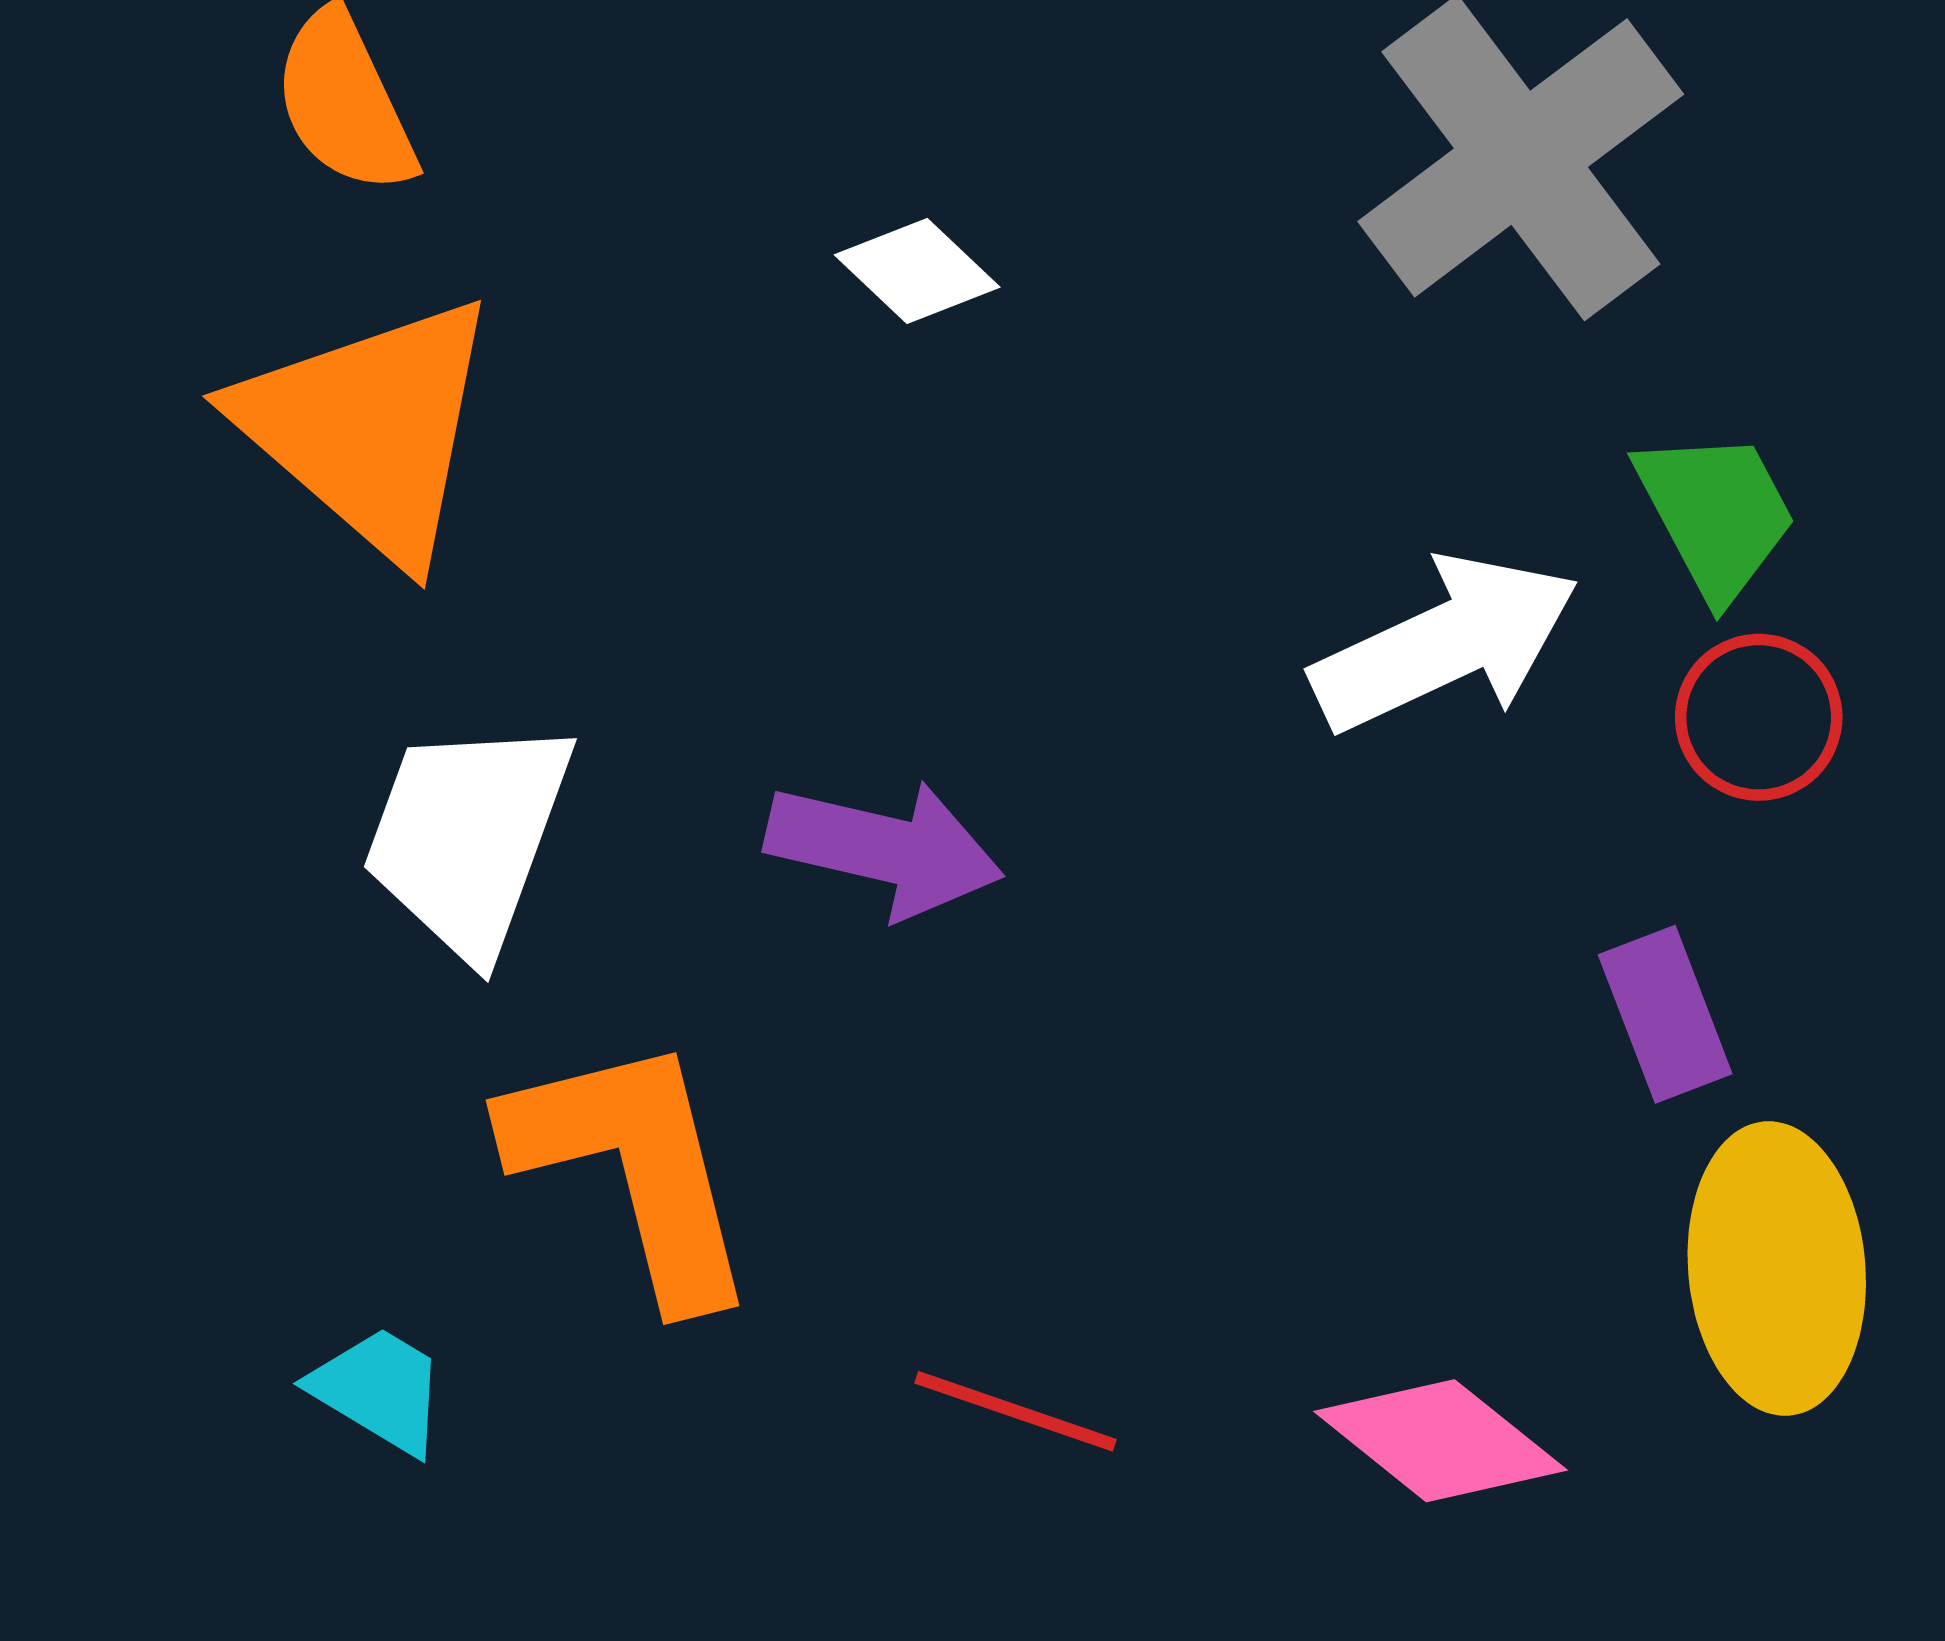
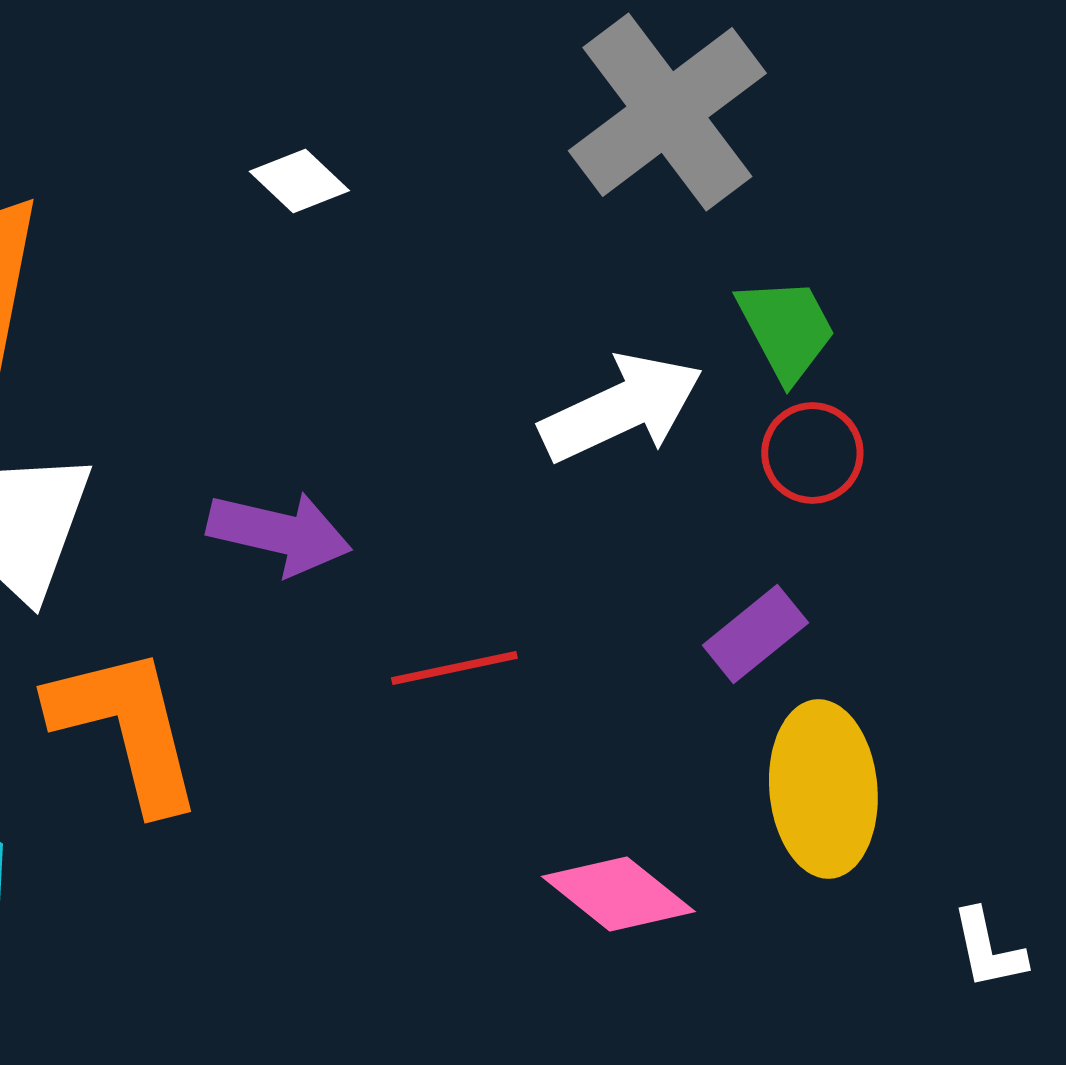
purple rectangle: (1665, 1014) -> (755, 634), turned 72
red line: (1016, 1411) -> (454, 668), moved, turned -31

